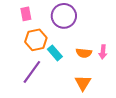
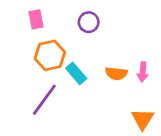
purple circle: (64, 16) -> (89, 22), size x0.6
orange triangle: (83, 83) -> (143, 119), moved

